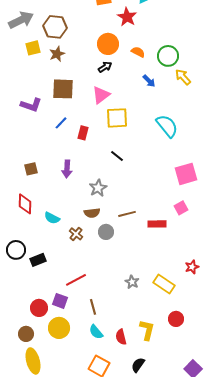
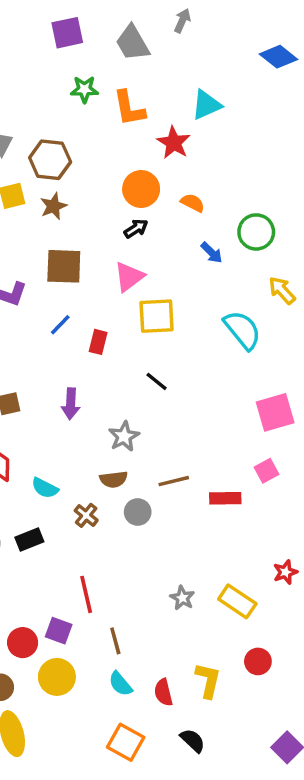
green circle: (168, 56) -> (256, 232), moved
yellow arrow: (183, 77) -> (282, 290), moved
black rectangle: (38, 260) -> (29, 539), moved
red line: (76, 280) -> (86, 594), turned -75
black semicircle: (138, 365) -> (193, 741), turned 98

